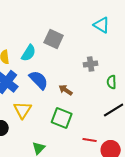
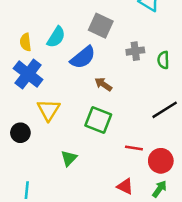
gray square: (54, 39) -> (101, 26), moved
blue semicircle: (39, 80) -> (83, 57), moved, turned 95
green semicircle: (112, 82) -> (163, 60), moved

